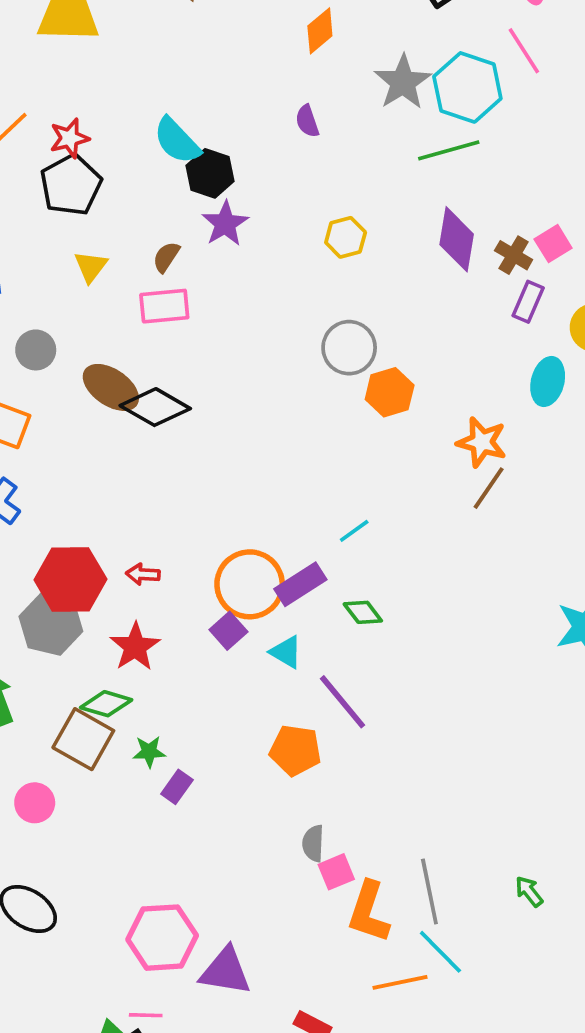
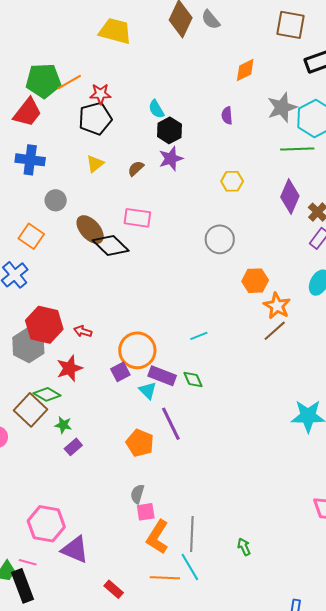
cyan semicircle: (177, 141) -> (156, 109), size x0.7
pink rectangle: (164, 306) -> (137, 218), moved
orange hexagon: (390, 392) -> (255, 281), moved
purple rectangle: (300, 584) -> (162, 376), moved, turned 40

